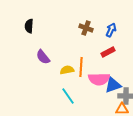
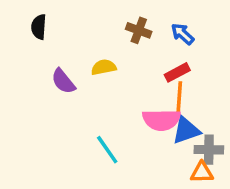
blue arrow: (111, 30) -> (183, 34), turned -72
orange line: (81, 67) -> (179, 99), moved
yellow semicircle: (67, 70) -> (104, 67), moved

